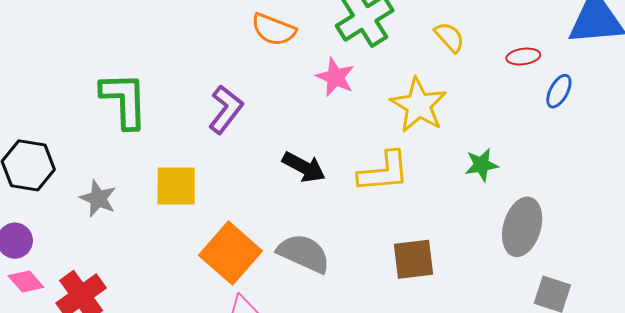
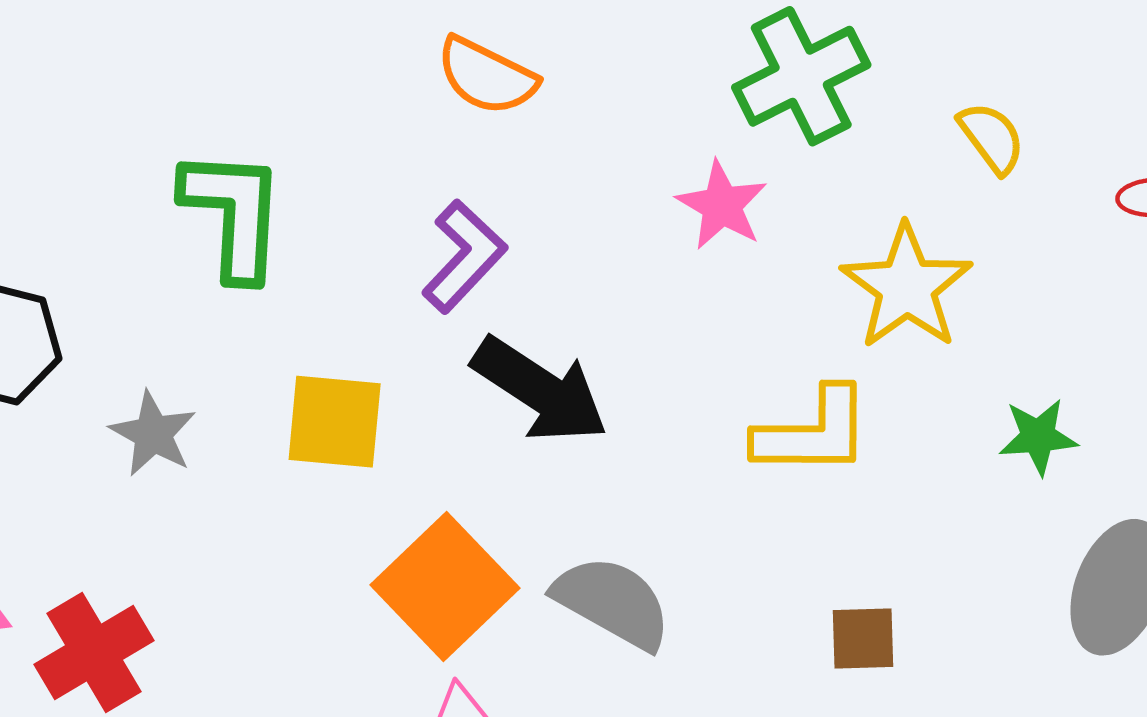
orange semicircle: (274, 30) -> (487, 76), moved
black arrow: (304, 167) -> (540, 390), moved, size x1.4
brown square: (414, 259) -> (863, 639), size x0.7

